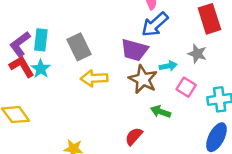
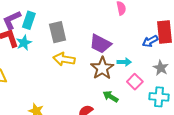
blue arrow: (155, 25) -> (150, 41), moved, size x0.7
gray star: (197, 54) -> (161, 68), moved

